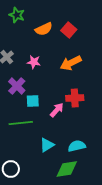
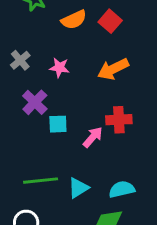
green line: (21, 123) -> (41, 181), moved

